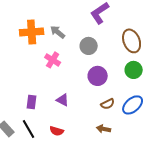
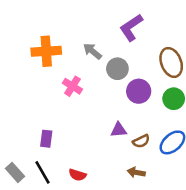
gray arrow: (58, 32) -> (92, 51), moved
purple circle: (98, 76) -> (139, 91), moved
purple triangle: (63, 100) -> (119, 130), moved, turned -32

